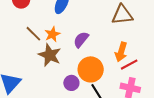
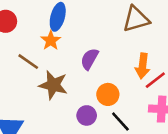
orange star: (52, 34) -> (51, 40), moved
orange circle: (91, 69) -> (108, 94), size x0.7

